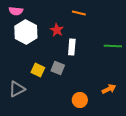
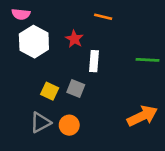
gray triangle: (17, 89) -> (40, 123), moved
orange arrow: (109, 89) -> (142, 116), size x1.6
orange circle: (80, 100) -> (69, 125), moved

